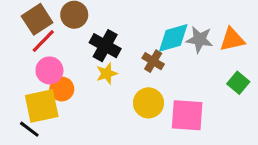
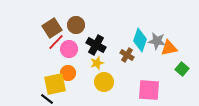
cyan diamond: (173, 38) -> (140, 40), turned -55
orange triangle: (232, 39) -> (169, 48), moved
pink circle: (49, 70) -> (69, 49), moved
yellow circle: (148, 103) -> (104, 82), moved

